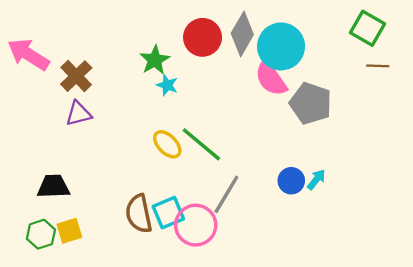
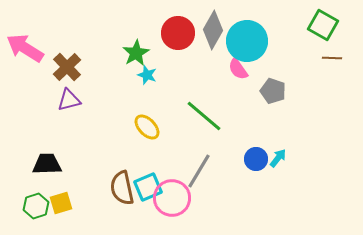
pink semicircle: (271, 78) -> (238, 69), size x0.7
gray pentagon: (311, 103) -> (273, 91), size x0.7
green line: (201, 144) -> (204, 116), moved

